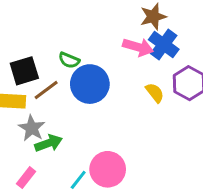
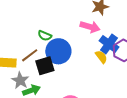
blue cross: (164, 44) -> (109, 44), moved
black square: (24, 71) -> (45, 66), moved

